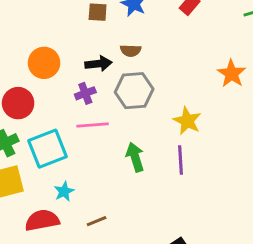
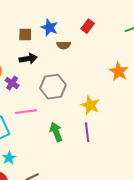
brown semicircle: (131, 51) -> (64, 45), moved
black arrow: (98, 64) -> (28, 59), moved
purple cross: (85, 93) -> (12, 83), moved, turned -32

